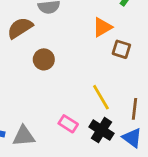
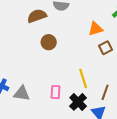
brown square: (121, 49) -> (106, 48), turned 32
pink rectangle: (68, 124) -> (55, 92), turned 48

